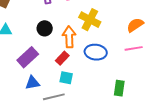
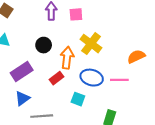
pink line: (134, 48) -> (119, 80), moved
cyan square: (66, 78) -> (78, 99), moved
blue triangle: (33, 83) -> (22, 98), turned -35

